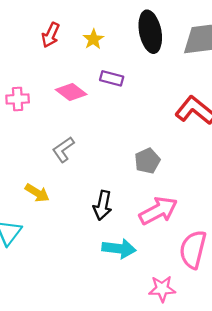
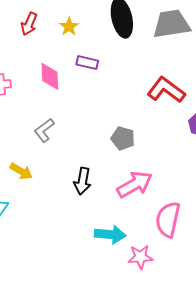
pink diamond: (71, 92) -> (50, 76), turned 52
gray pentagon: (147, 161) -> (123, 138), turned -30
cyan arrow: (119, 249) -> (110, 234), moved

